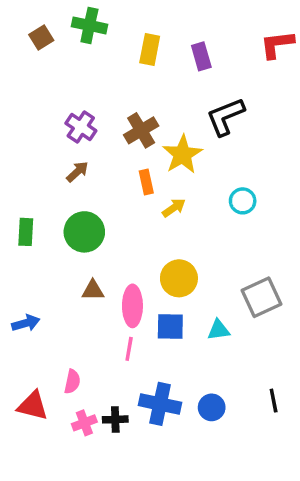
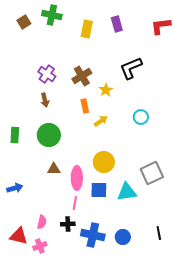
purple rectangle: (201, 56) -> (117, 24), moved
yellow star: (182, 154) -> (106, 90), size x0.6
brown arrow: (77, 172) -> (45, 100), turned 120
cyan triangle: (219, 330) -> (127, 192), size x1.5
black cross: (115, 419) -> (68, 224), moved
pink cross: (84, 423) -> (40, 246), moved

